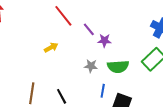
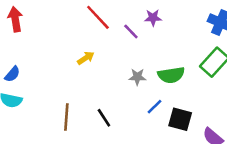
purple star: (104, 41) -> (153, 18), moved
blue line: (103, 91) -> (155, 107), turned 40

